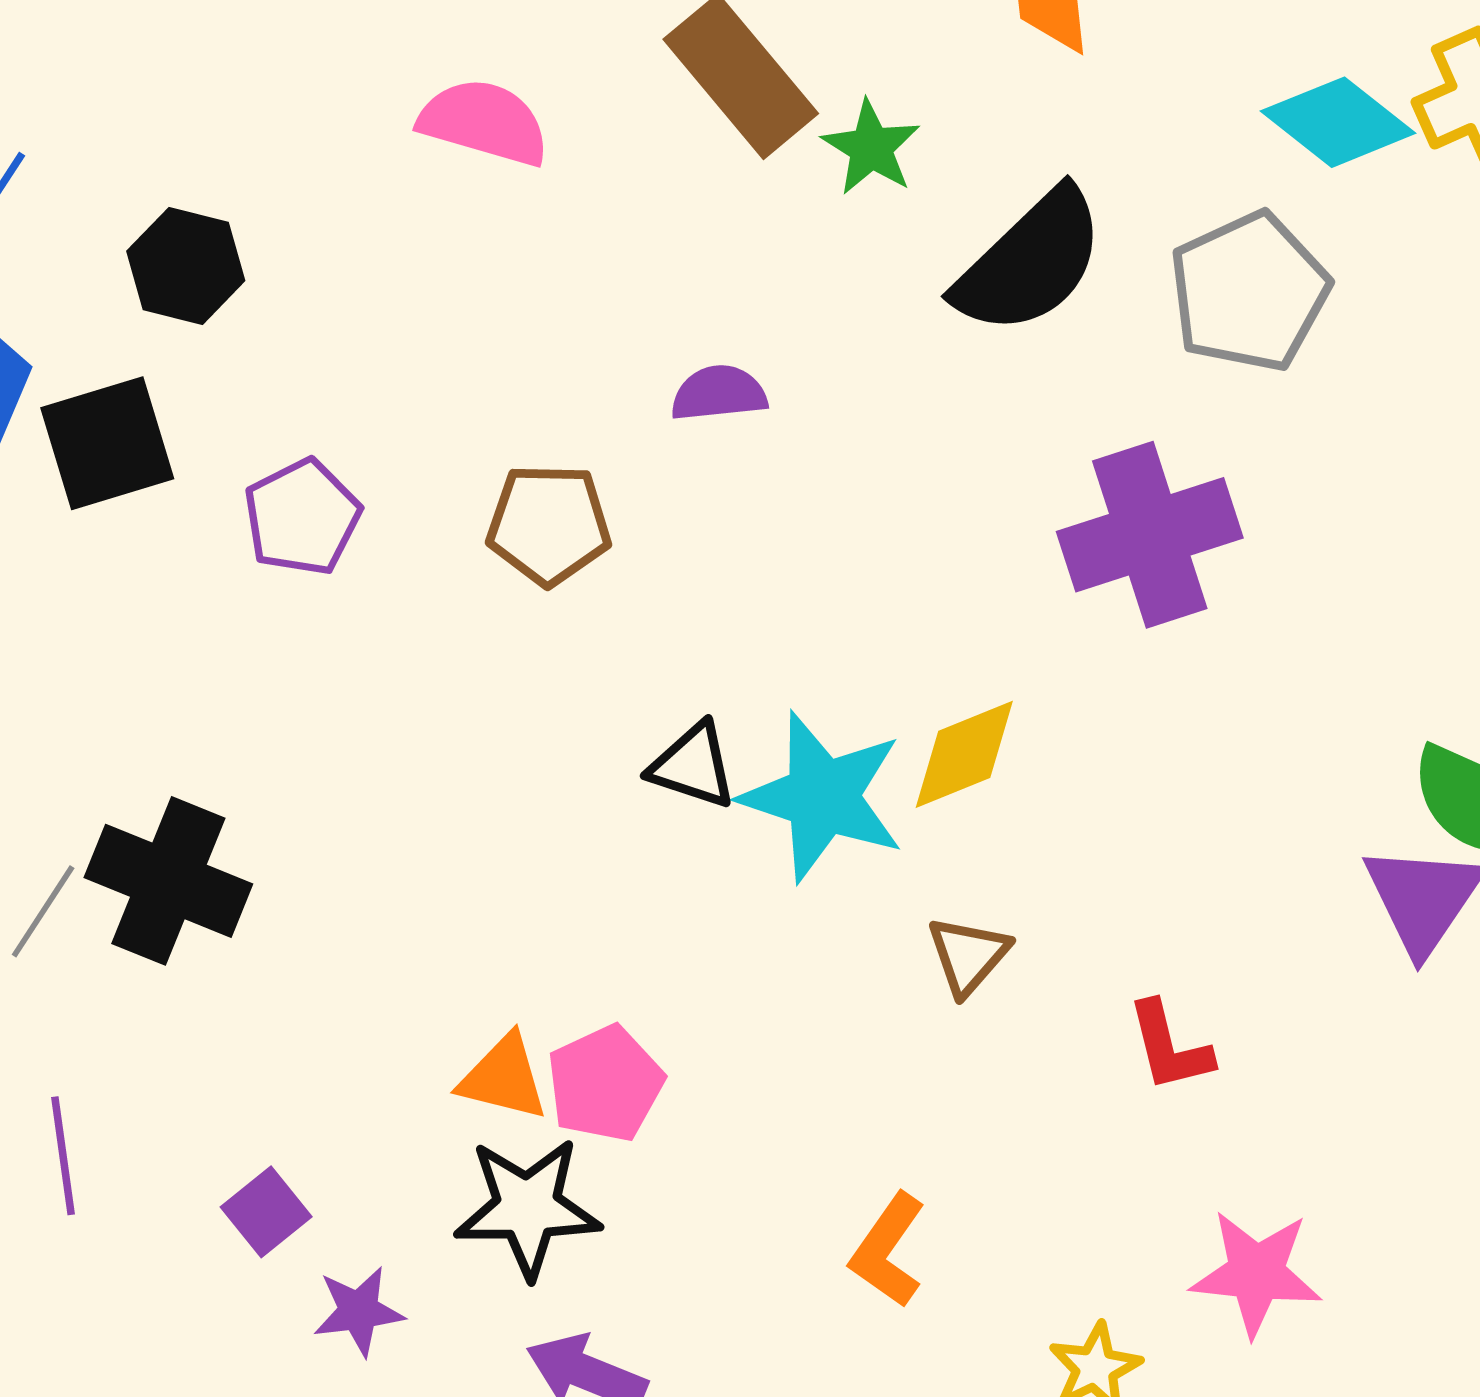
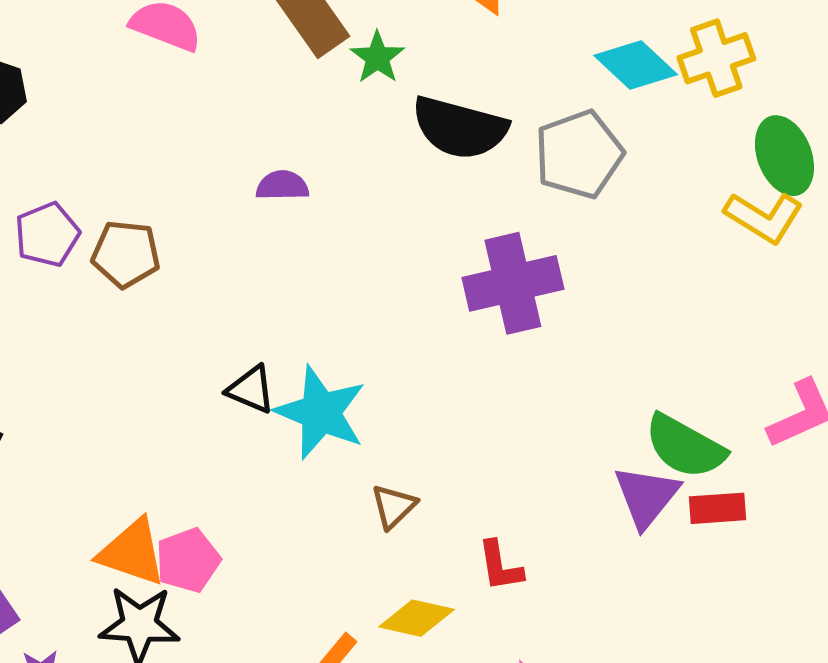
black semicircle: (1030, 262) -> (460, 128), turned 54
brown pentagon: (549, 524) -> (126, 254), moved
yellow diamond: (964, 754) -> (417, 618), moved, turned 30
orange triangle: (503, 1078) -> (132, 552), size x1.4

